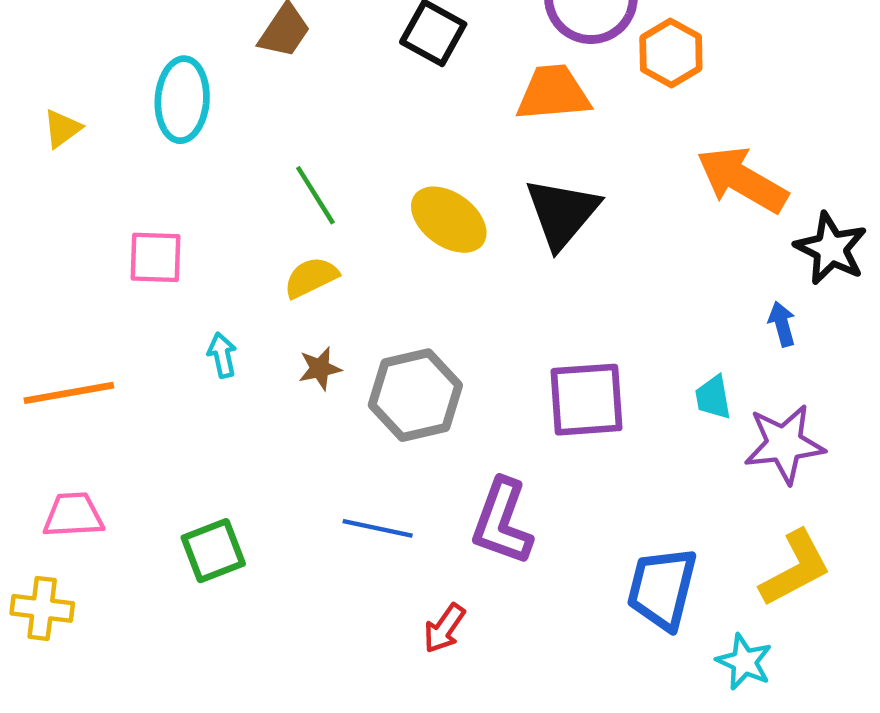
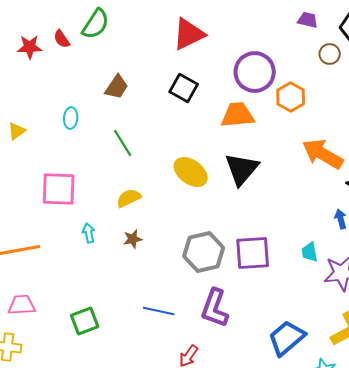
cyan ellipse: (182, 100) -> (71, 118), size x0.6
green line: (315, 195) -> (123, 143), moved
pink square: (156, 257) -> (59, 189), size x1.4
gray hexagon: (415, 395) -> (204, 252), moved
blue trapezoid: (662, 588) -> (287, 338), turned 36

